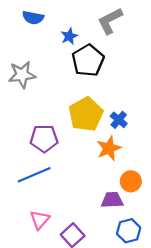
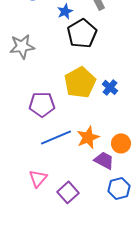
orange star: (109, 148) -> (88, 137), moved
blue line: (34, 175) -> (56, 137), moved
purple trapezoid: (112, 200) -> (104, 160), turned 30

